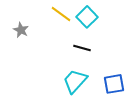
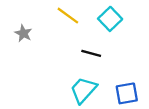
cyan square: (87, 17) -> (110, 19), moved

